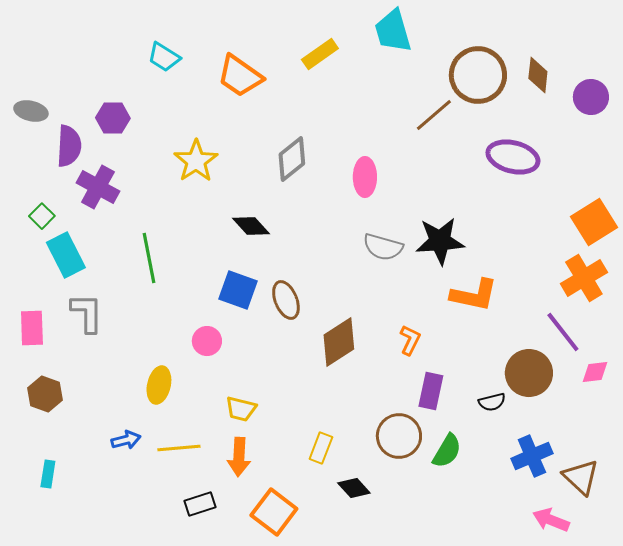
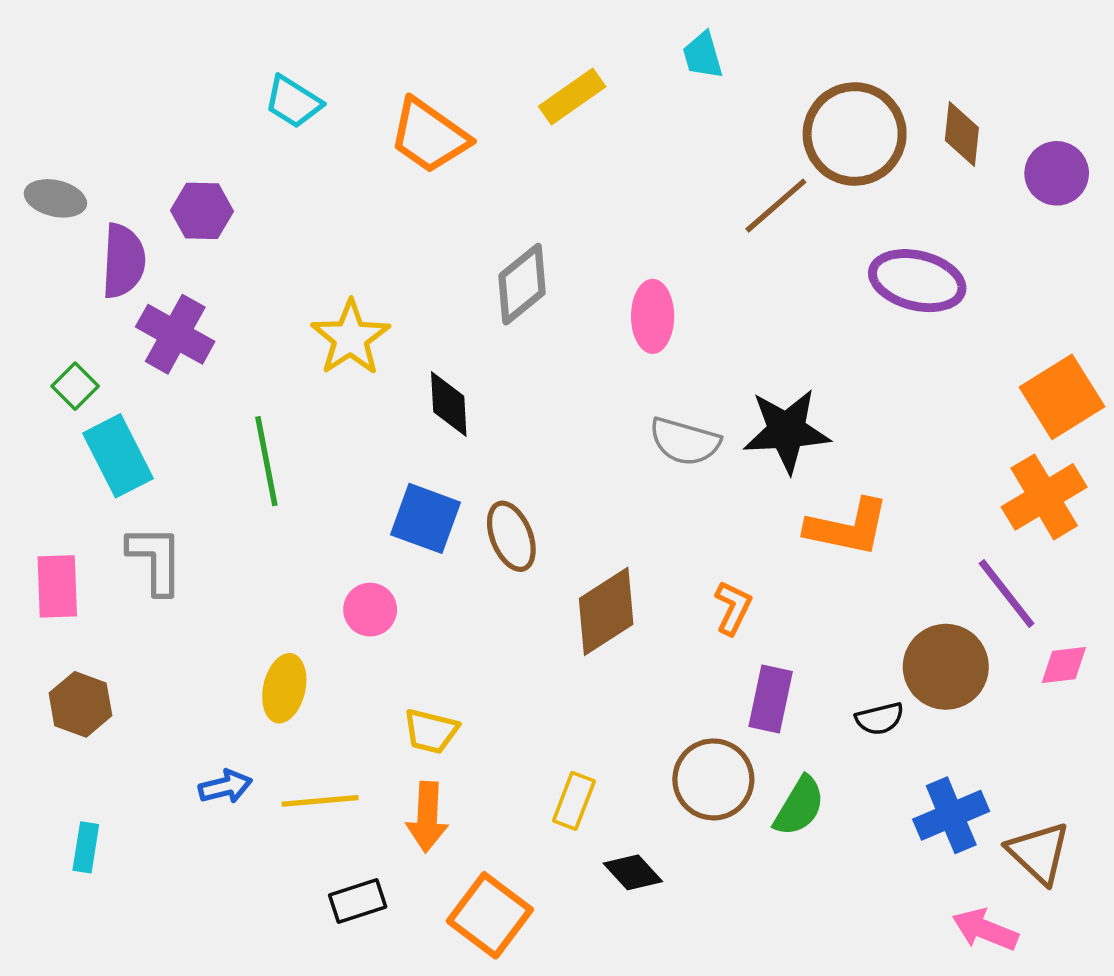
cyan trapezoid: (393, 31) -> (703, 55), size x0.6
yellow star: (196, 161) -> (350, 338), moved
black diamond: (251, 226) -> (449, 404), turned 39

